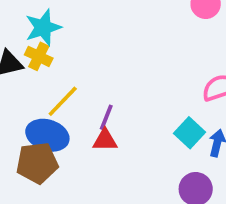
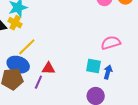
purple line: (106, 117) -> (38, 82), moved
cyan square: (189, 133) -> (93, 66), turned -35

